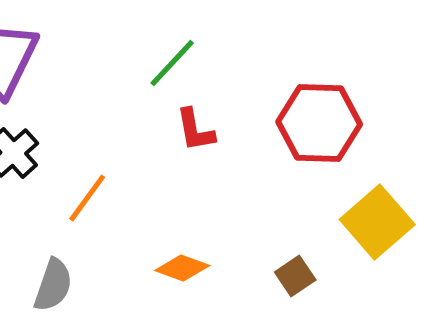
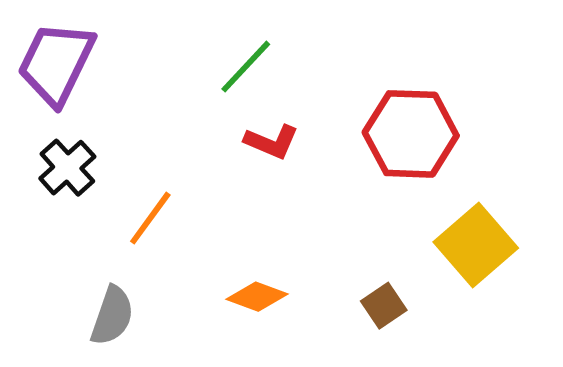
red L-shape: (195, 130) -> (272, 142), turned -57

